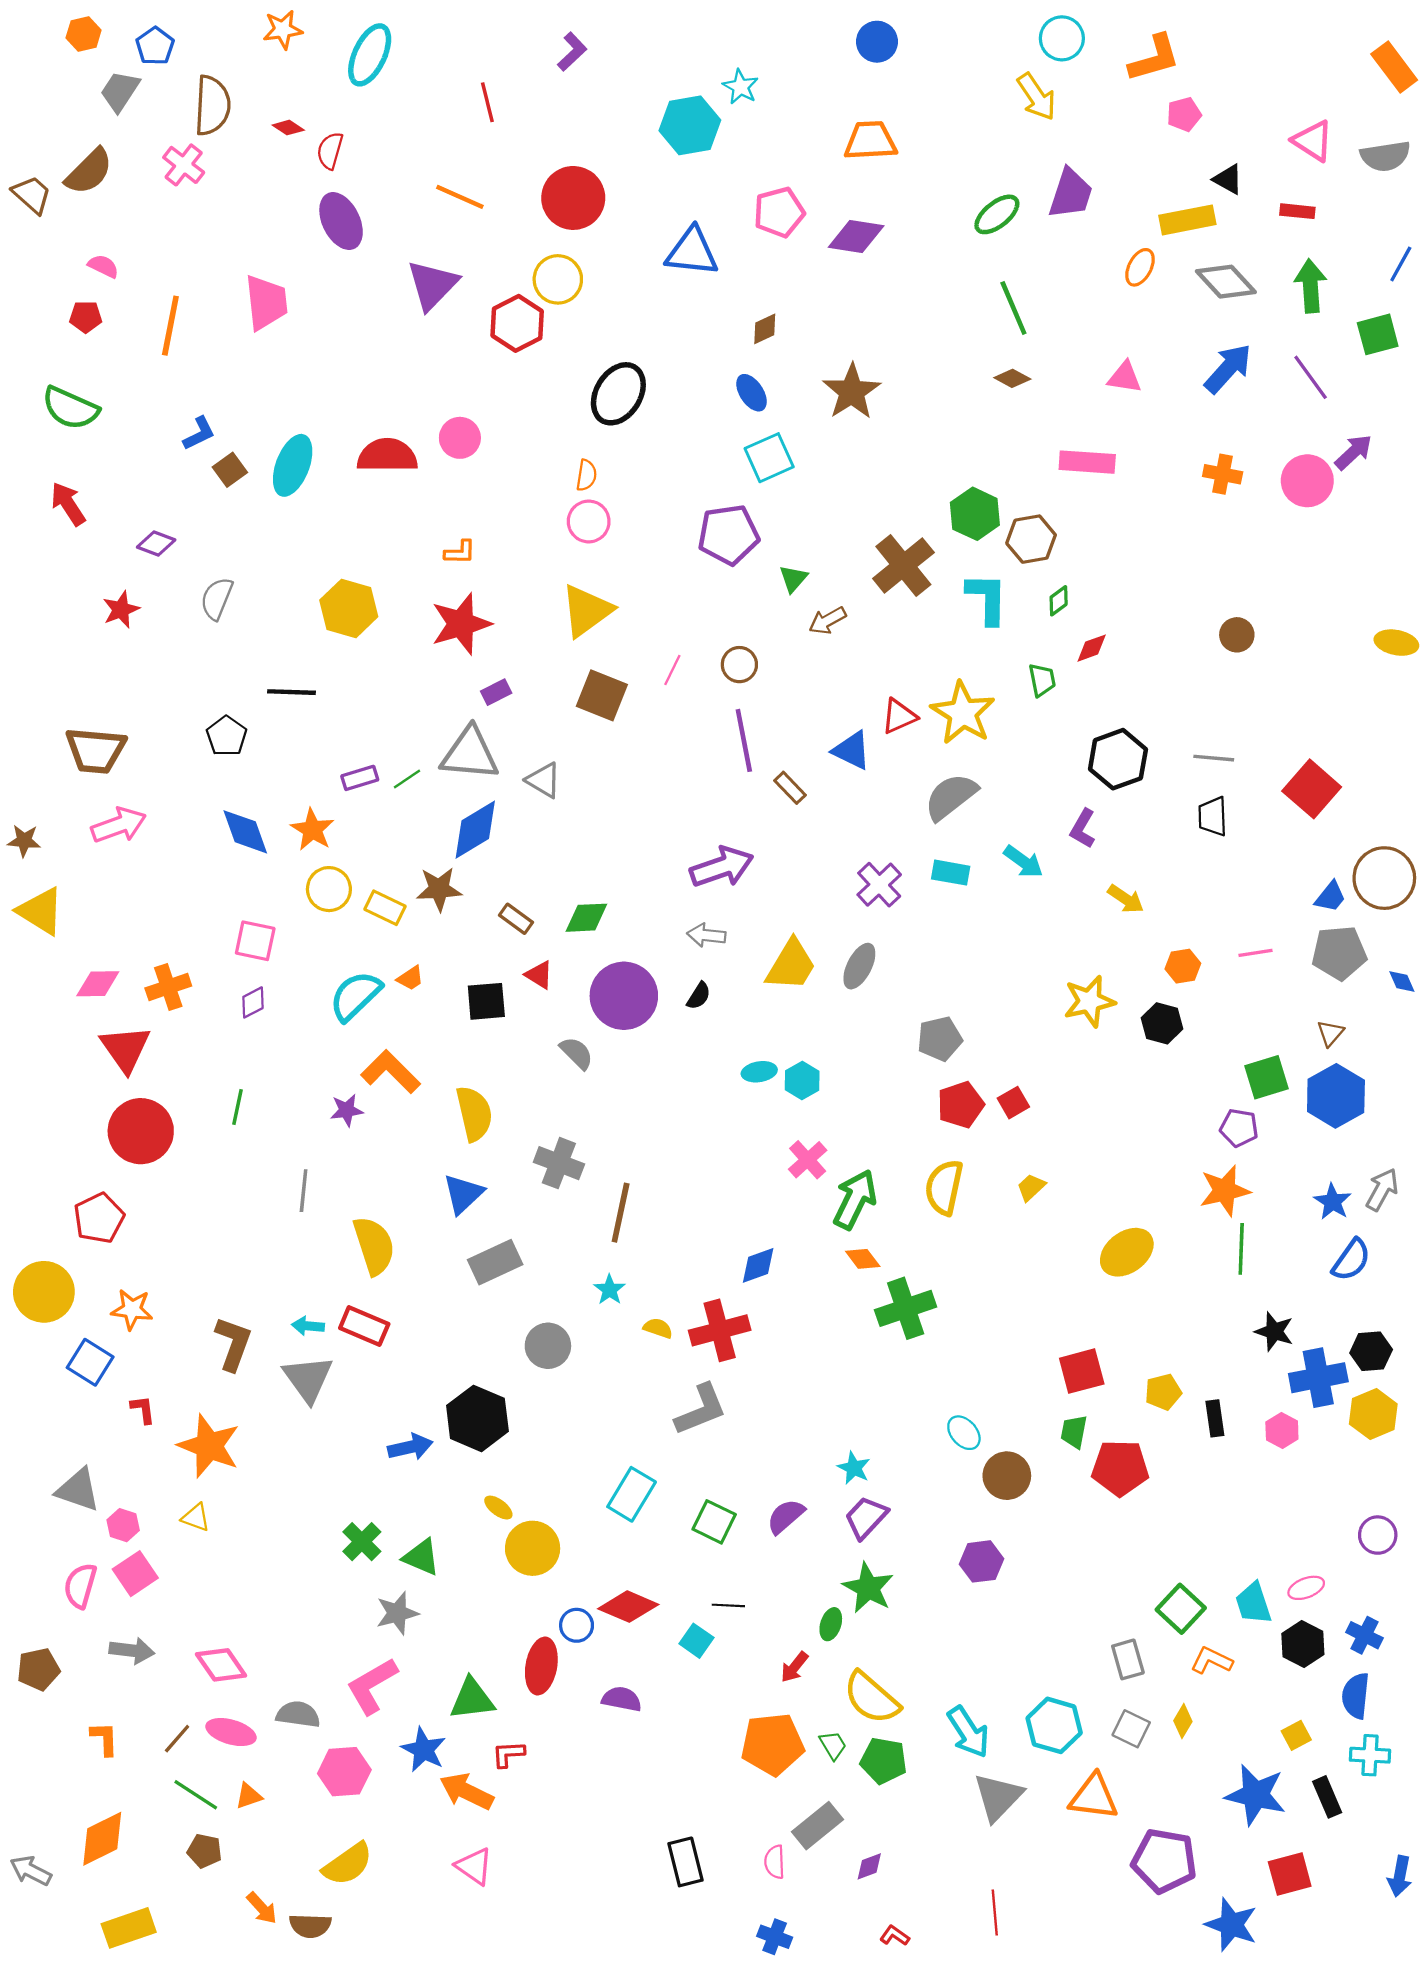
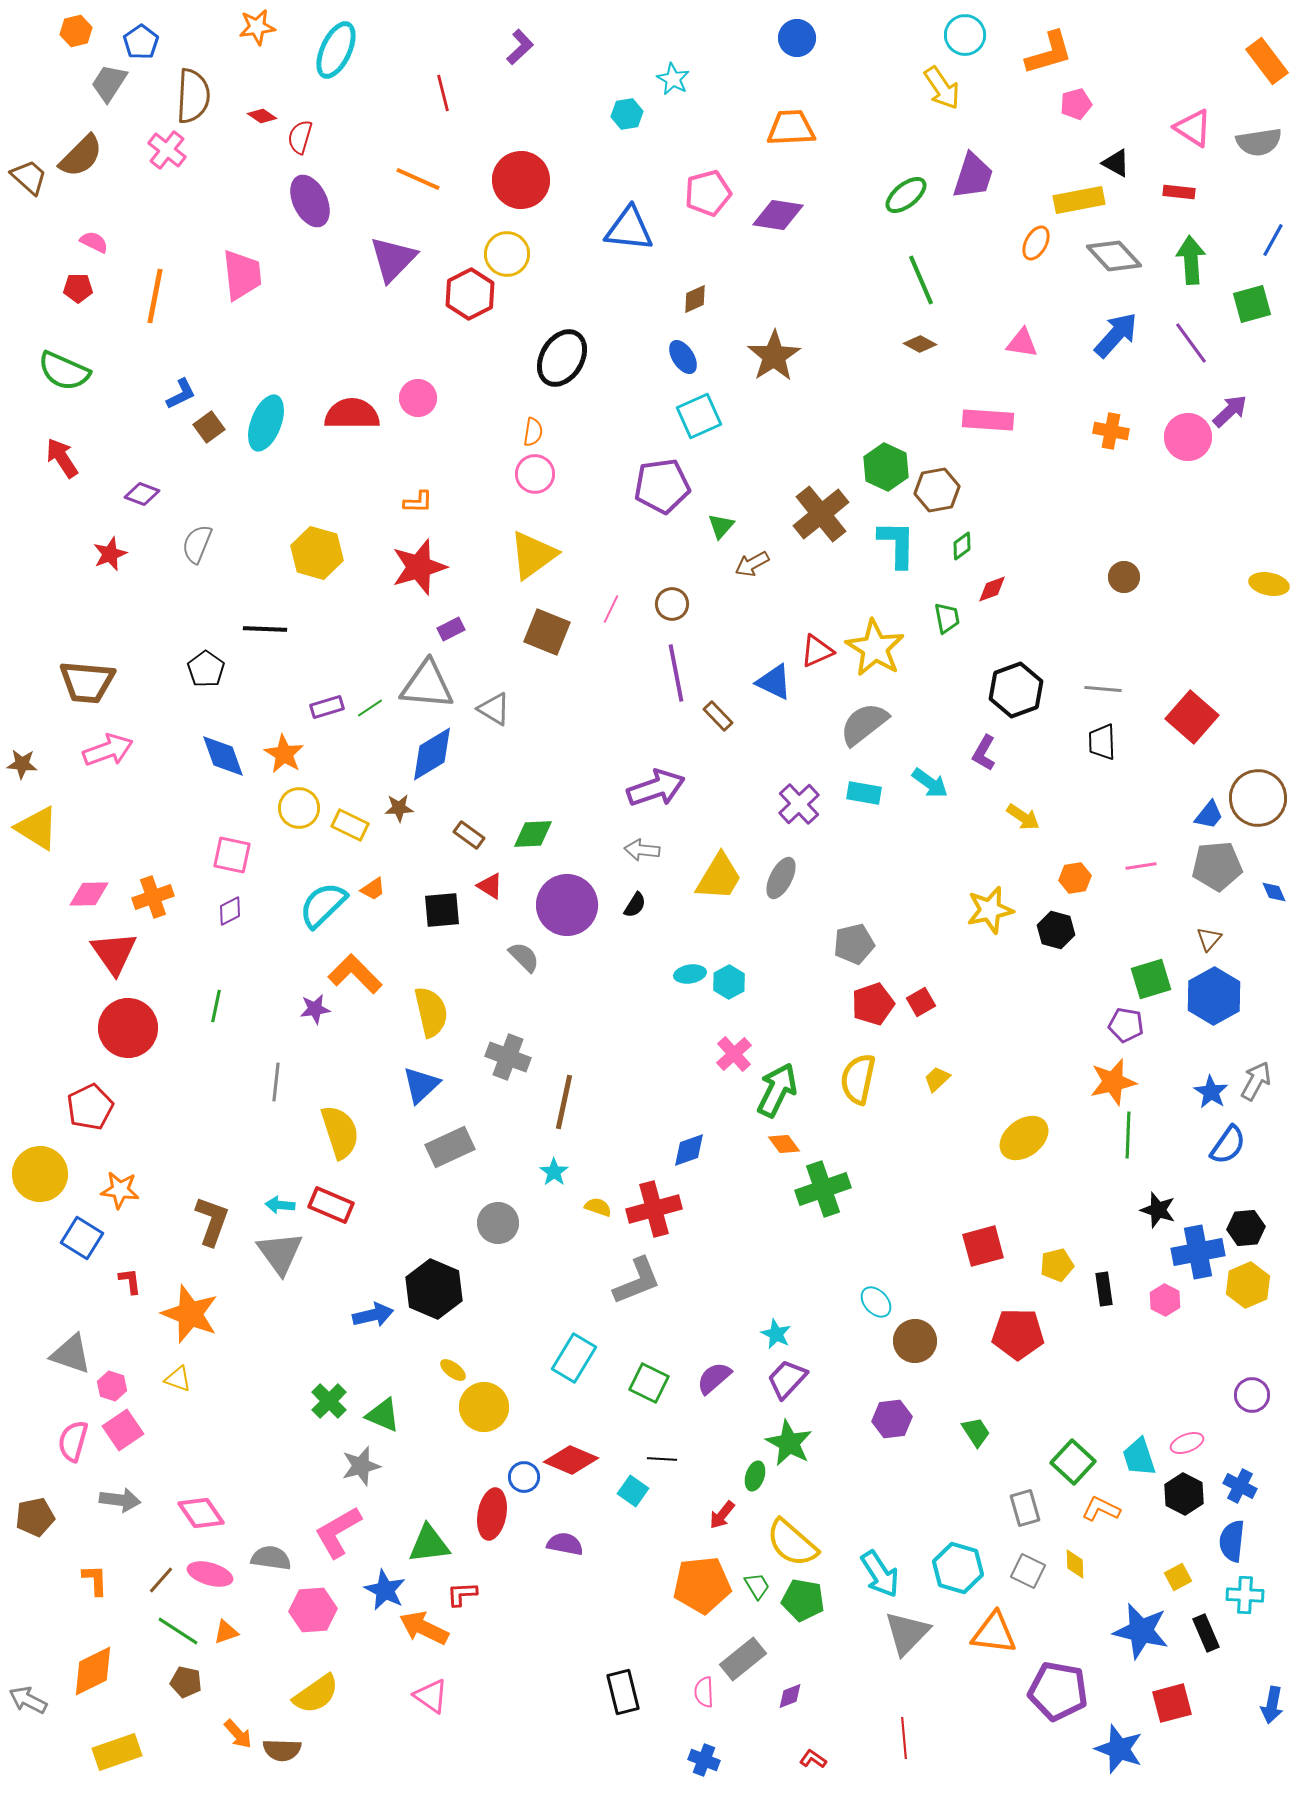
cyan hexagon: (690, 125) -> (627, 114), size x0.6
brown star: (439, 889) -> (399, 808), size x0.7
green trapezoid: (1074, 1432) -> (976, 1432), moved, turned 136
yellow diamond: (1183, 1721) -> (1075, 1564), turned -32

